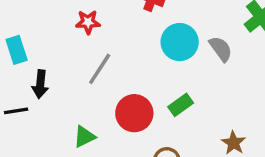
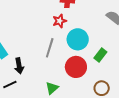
red star: (88, 22) -> (60, 21), moved
cyan circle: (180, 42) -> (78, 39), moved

